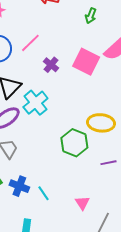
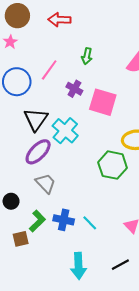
green arrow: (91, 16) -> (87, 56), moved
pink square: (86, 62) -> (103, 102), moved

